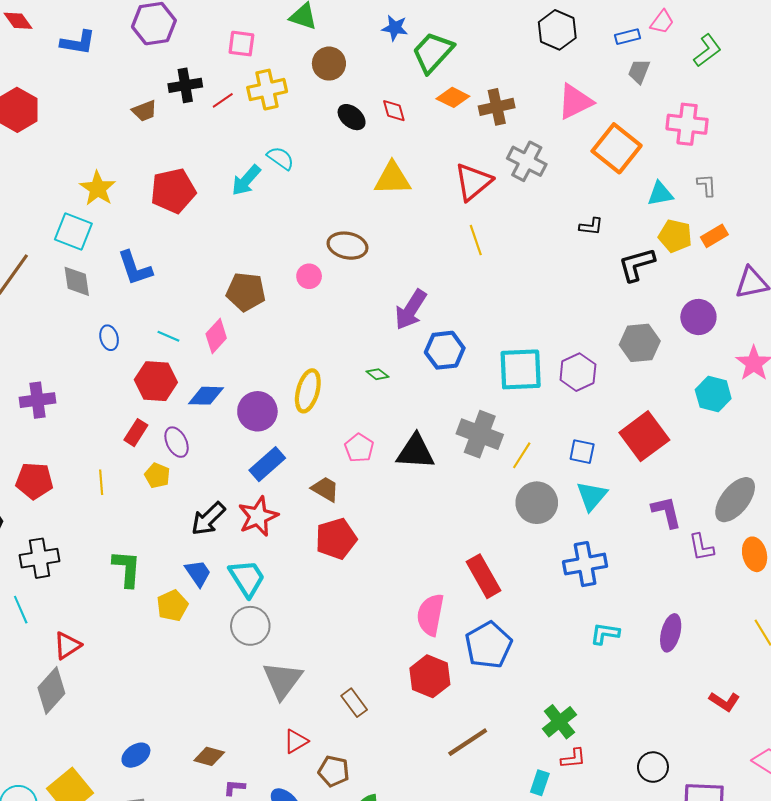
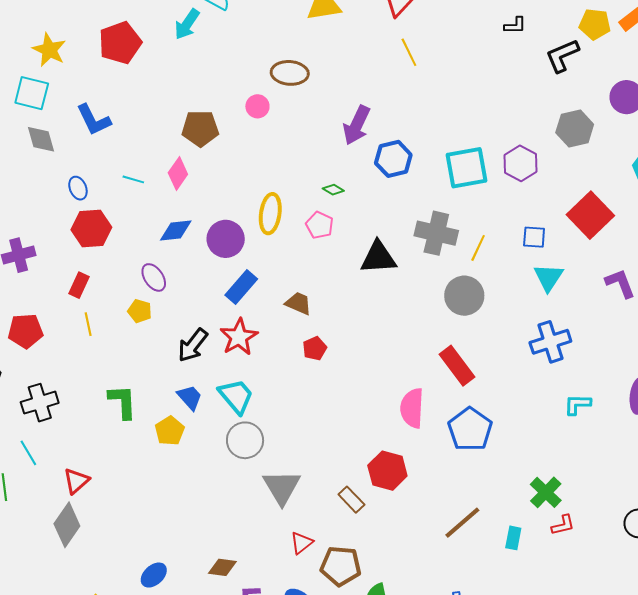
red hexagon: (156, 381) -> (91, 228), moved
red rectangle: (136, 433) -> (79, 285), moved
pink pentagon: (359, 448) -> (320, 225), moved
gray circle: (537, 503) -> (464, 296), moved
red pentagon: (336, 539) -> (315, 348), size x0.6
red hexagon: (430, 676) -> (387, 471), moved
brown pentagon: (334, 771) -> (341, 566), size x1.4
cyan rectangle: (540, 783) -> (513, 538), moved

